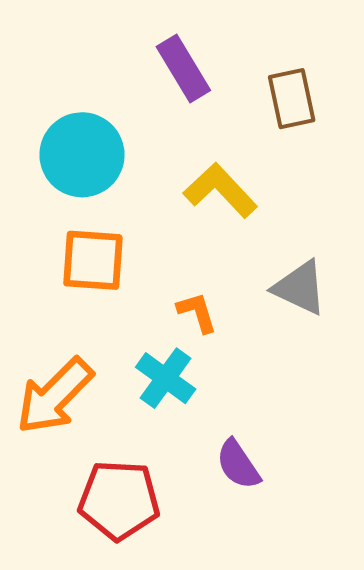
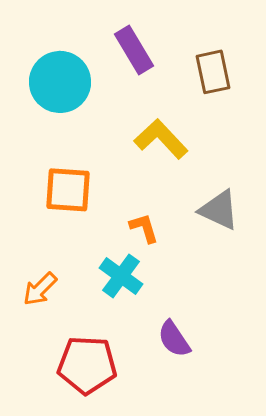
cyan circle: (82, 155) -> (60, 82), moved
orange arrow: (55, 396) -> (40, 289), size x0.6

